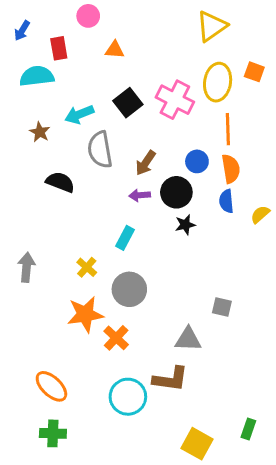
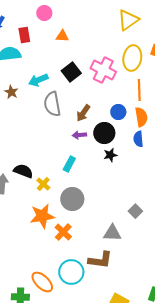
black semicircle: (60, 182) -> (23, 171), moved
gray square: (222, 307) -> (135, 211), turned 32
orange ellipse: (51, 386) -> (42, 282), moved

